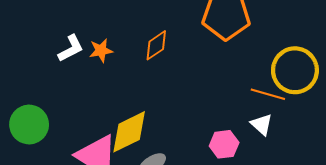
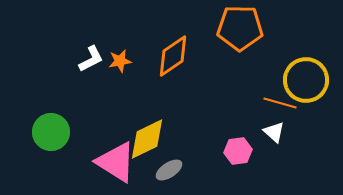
orange diamond: (156, 45) -> (173, 56), size x1.4

